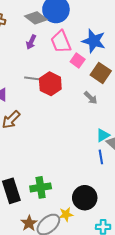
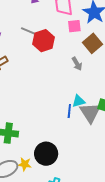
pink square: (78, 60) -> (74, 26), turned 32
blue line: (101, 157) -> (69, 111), moved

